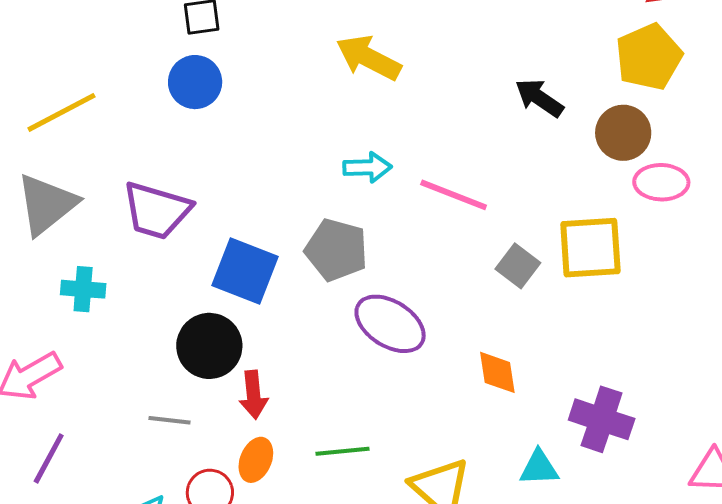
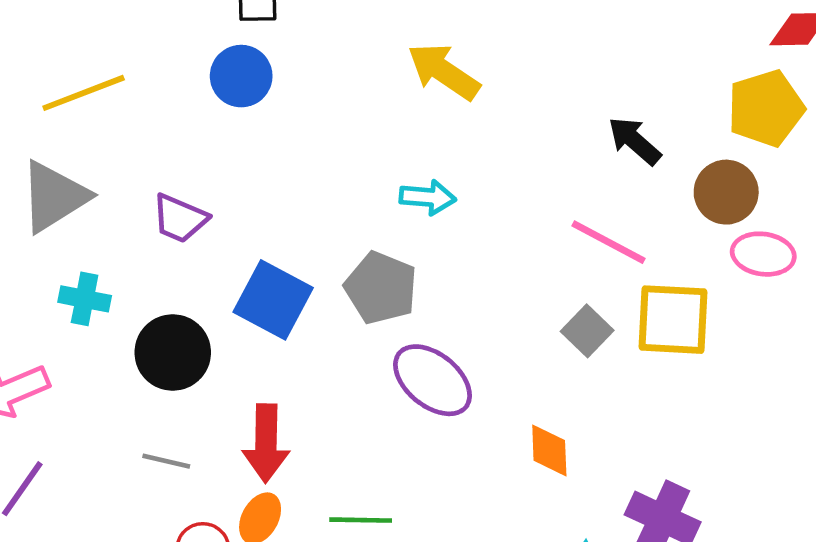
pink line: (454, 195) -> (608, 242), moved
purple trapezoid: (157, 210) -> (180, 218), size x0.7
black circle: (209, 346) -> (173, 352), moved
red arrow: (253, 395) -> (266, 443), size x1.4

